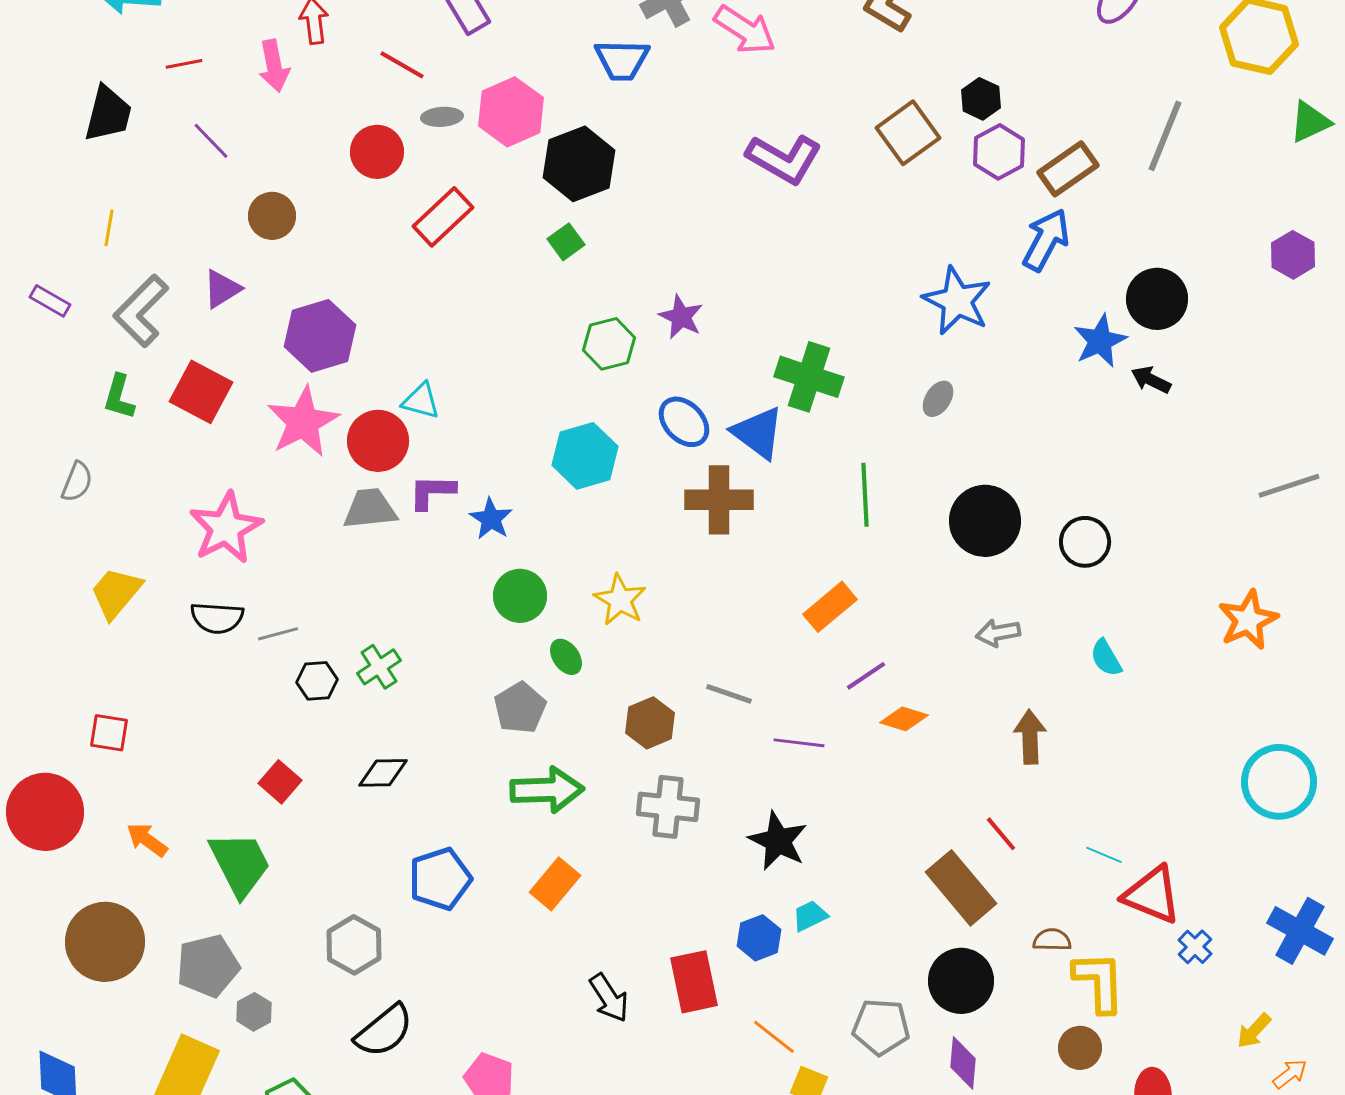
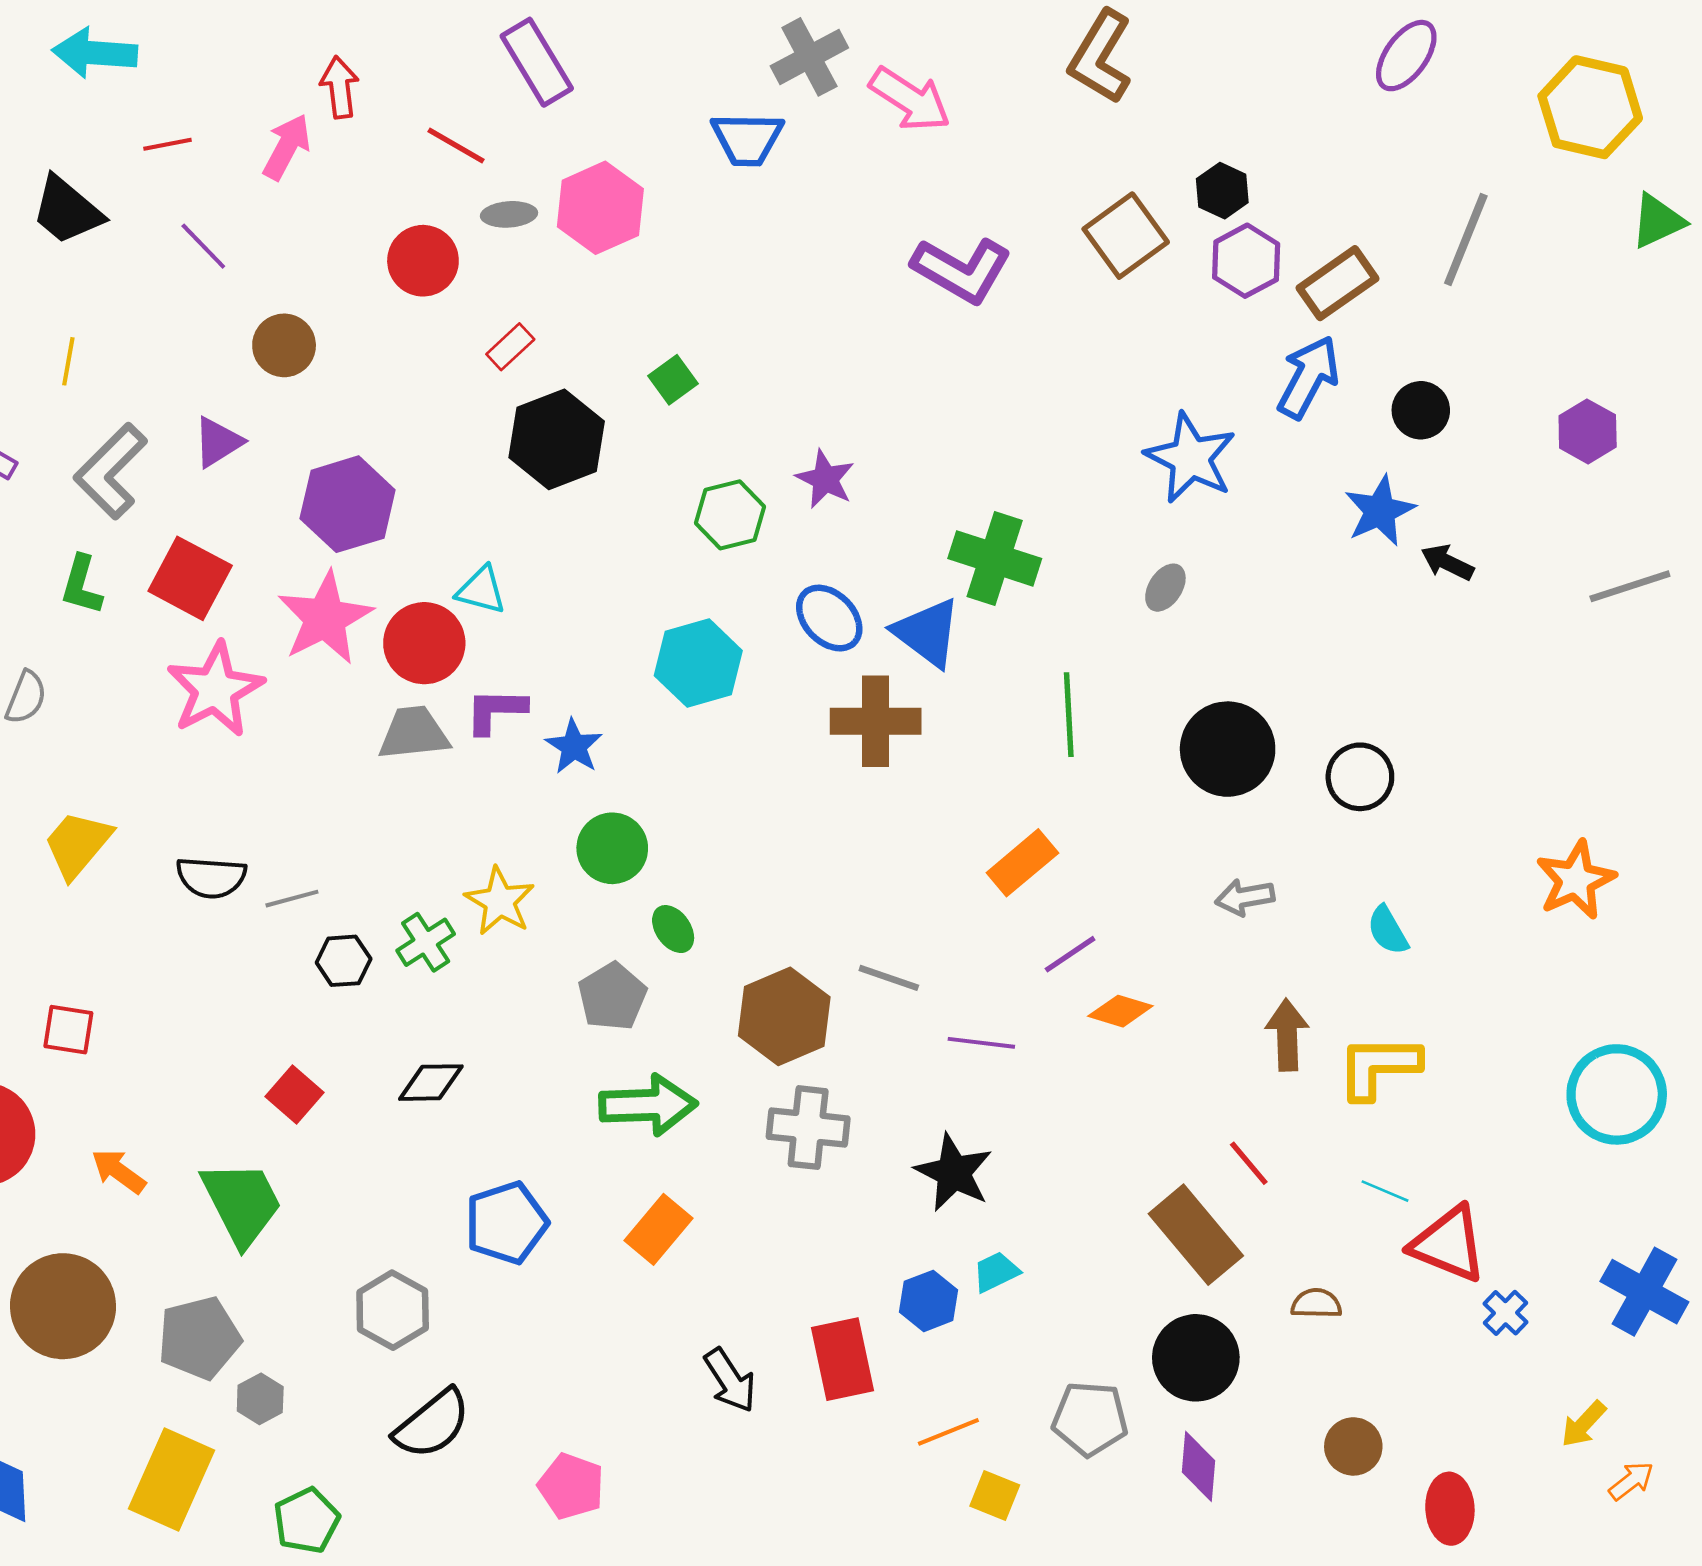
pink arrow: (274, 66) -> (287, 147), turned -141
black trapezoid: (108, 114) -> (67, 210), turned 116
black hexagon: (579, 164) -> (557, 439), moved
red rectangle: (443, 217) -> (510, 347), size x0.6
purple hexagon: (1293, 255) -> (1588, 431), moved
black circle: (1157, 299) -> (1421, 410), moved, size x0.7
gray line: (1289, 486) -> (1630, 586), moved
pink star: (226, 528) -> (215, 689), moved
yellow star: (620, 600) -> (500, 901), moved
brown hexagon: (650, 723) -> (784, 1016), size x1.4
yellow L-shape: (1099, 982) -> (1378, 1067), moved, turned -88
orange line: (774, 1037) -> (948, 1432), turned -60

